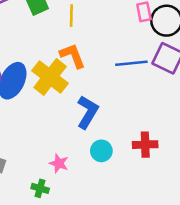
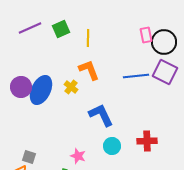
yellow cross: (50, 77) -> (71, 87), size x0.5
blue L-shape: (88, 112) -> (101, 115), turned -56

